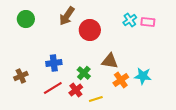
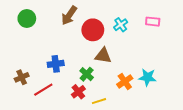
cyan cross: (130, 20) -> (121, 25), moved
brown triangle: (110, 61) -> (103, 56), moved
red line: (53, 88) -> (43, 90), moved

